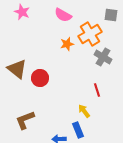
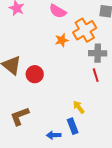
gray cross: (103, 57) -> (98, 53), turned -30
red line: (97, 90) -> (96, 75), moved

